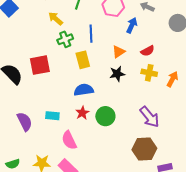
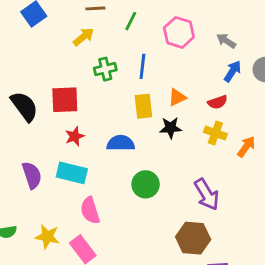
yellow arrow: (56, 19) -> (84, 37), moved, turned 91
blue arrow: (132, 25) -> (233, 71), moved
yellow rectangle: (83, 60) -> (143, 106), moved
red star: (82, 113) -> (75, 136), moved
cyan rectangle: (52, 116) -> (72, 173), size x1.5

